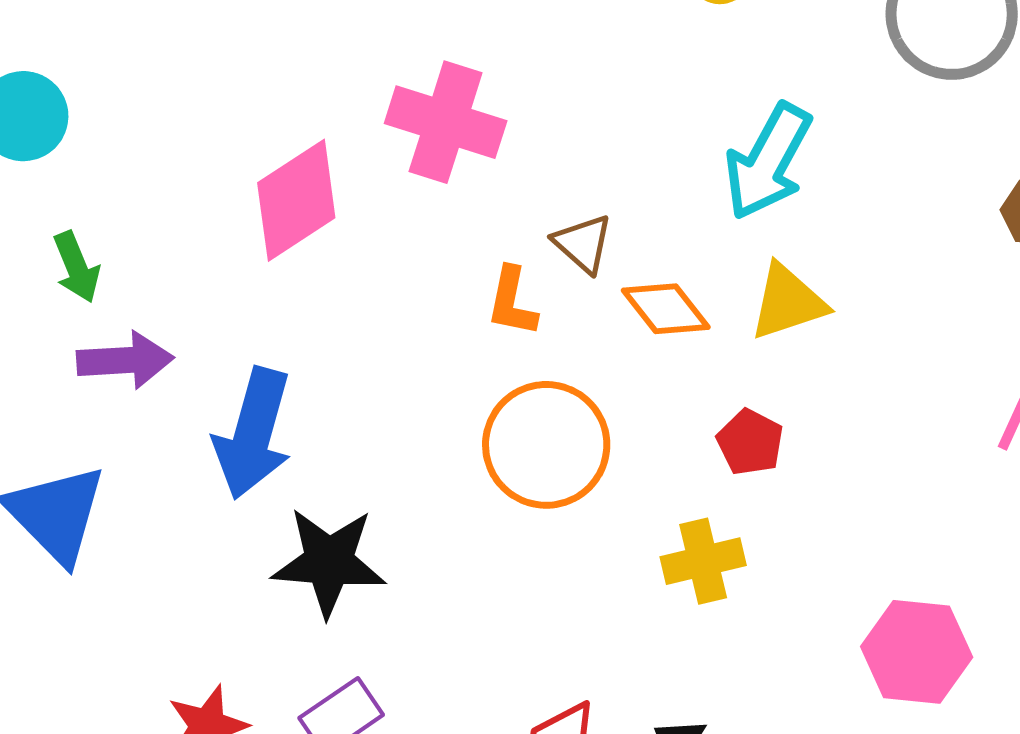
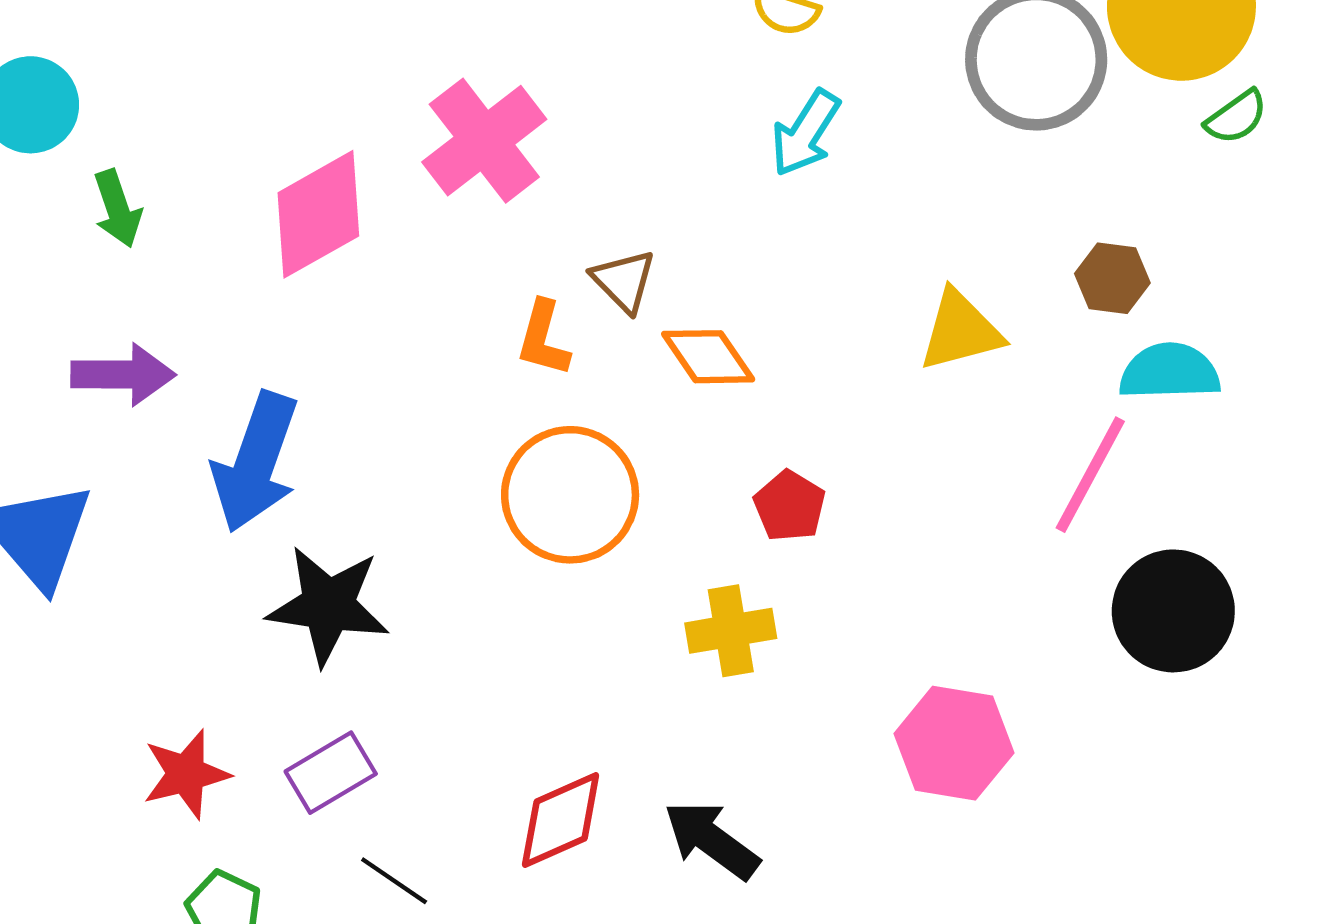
pink cross: (446, 122) -> (484, 141), turned 31
cyan arrow: (768, 161) -> (805, 133), moved, size x0.7
green arrow: (76, 267) -> (117, 209), moved
yellow triangle: (788, 302) -> (960, 331), moved

